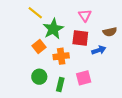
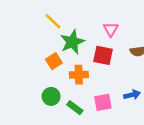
blue arrow: (99, 50) -> (132, 95), moved
green rectangle: (60, 84) -> (75, 108), turned -72

